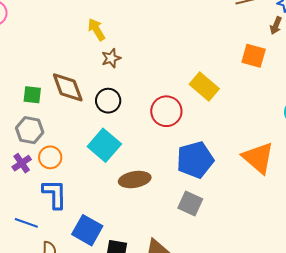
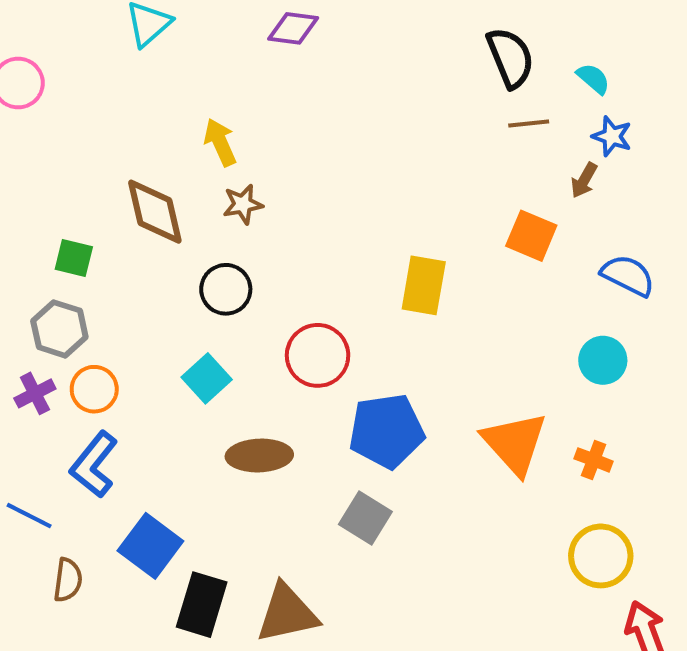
brown diamond: (68, 87) -> (155, 212), moved
yellow rectangle: (204, 87) -> (424, 285), turned 52
red circle: (166, 111) -> (318, 355), moved
cyan square: (104, 145) -> (207, 378), size x0.7
blue L-shape: (55, 194) -> (94, 465), turned -148

